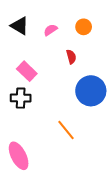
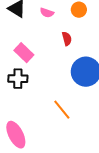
pink semicircle: (51, 30) -> (47, 13), turned -128

